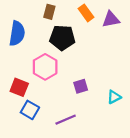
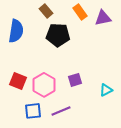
brown rectangle: (49, 12) -> (46, 11), turned -56
pink hexagon: (45, 67) -> (44, 85), moved
blue square: (30, 110) -> (33, 111), moved, turned -36

